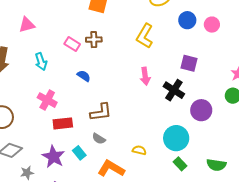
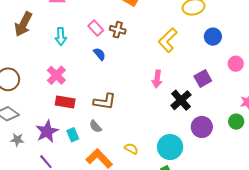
pink circle: (212, 25) -> (236, 64), moved
purple square: (189, 63) -> (203, 78), turned 30
blue semicircle: (84, 76) -> (99, 54), moved

